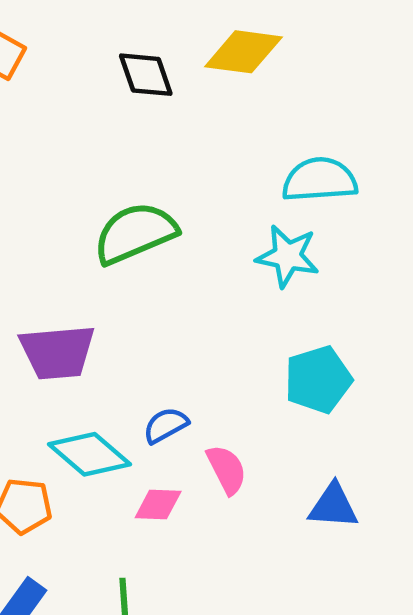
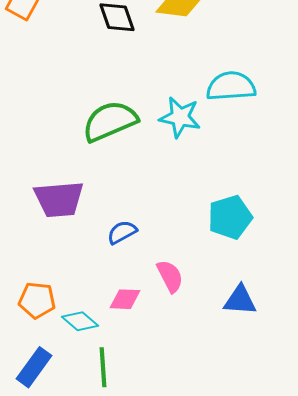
cyan star: (288, 256) -> (180, 117), moved
blue semicircle: (166, 425) -> (122, 232), moved
cyan diamond: (89, 454) -> (80, 321), moved, size x0.7

